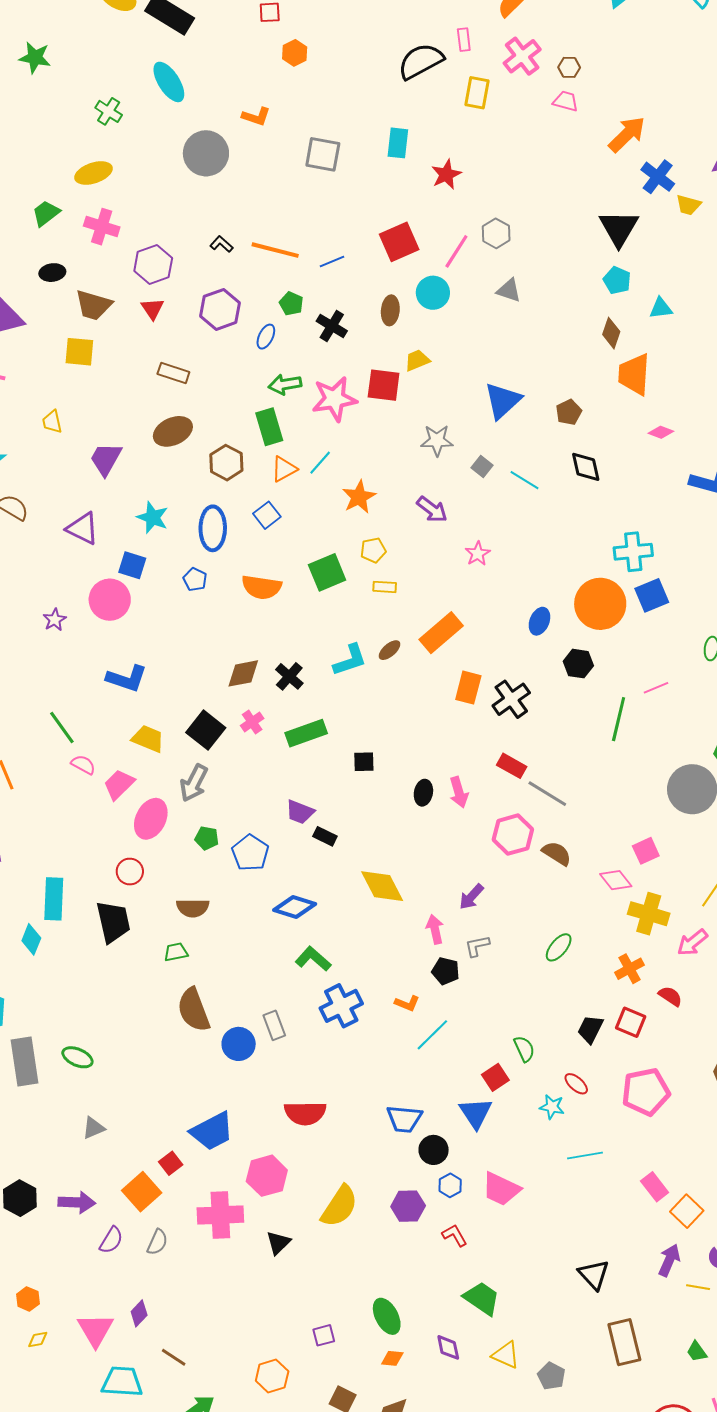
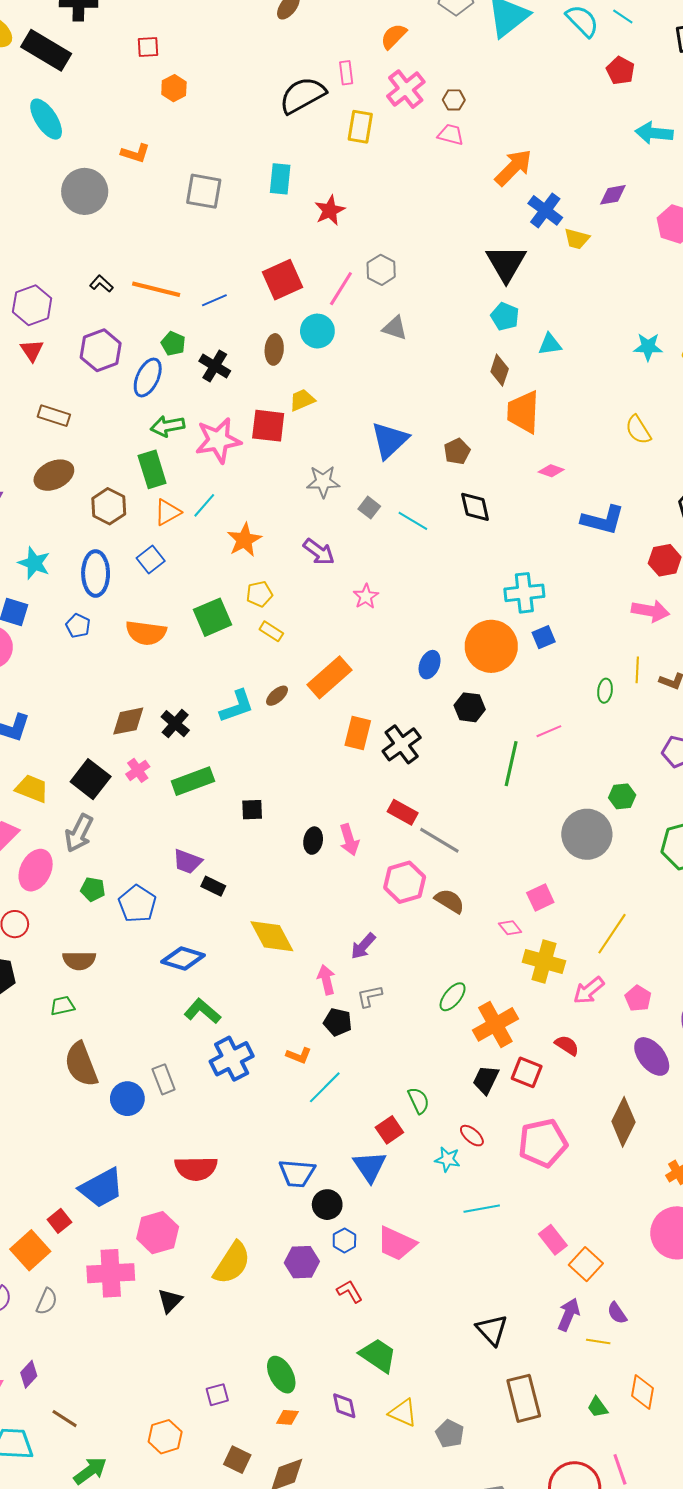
blue ellipse: (266, 337) -> (148, 377), size x1.5
yellow rectangle: (385, 587) -> (271, 631), turned 30
blue square: (652, 595) -> (544, 637), size x0.7
pink diamond: (616, 880) -> (510, 928), size x0.7
orange cross: (629, 969) -> (495, 1024), moved, size x1.5

